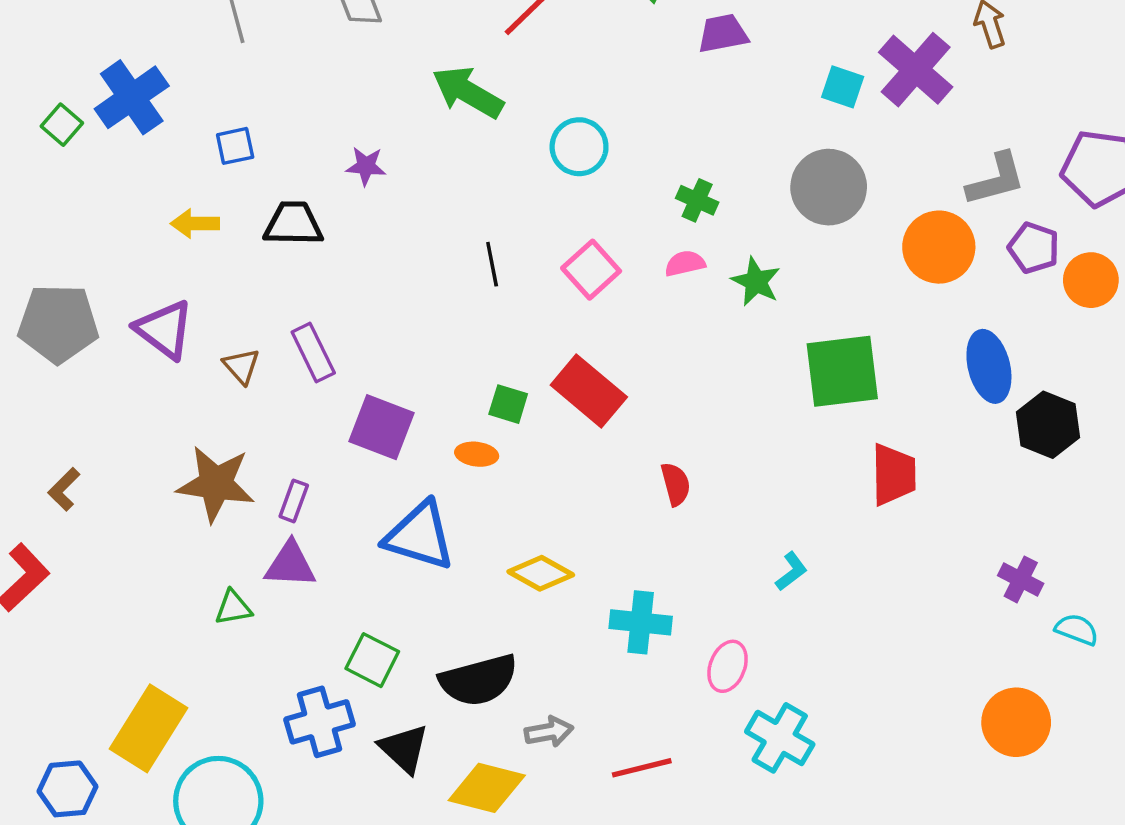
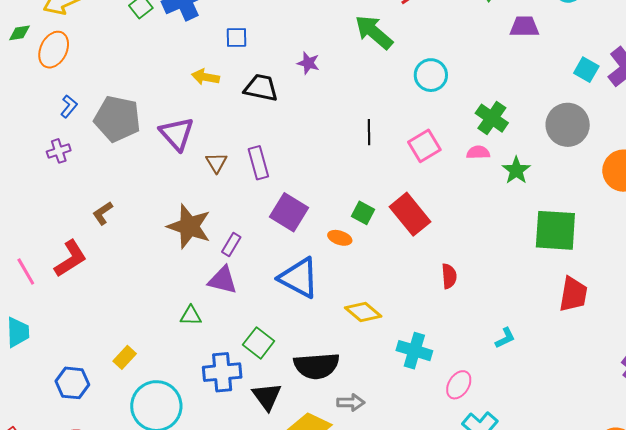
green cross: (697, 200) -> (492, 118), size x1.4
green triangle: (233, 608) -> (191, 316), moved
yellow rectangle: (148, 728) -> (125, 357), size x0.5

